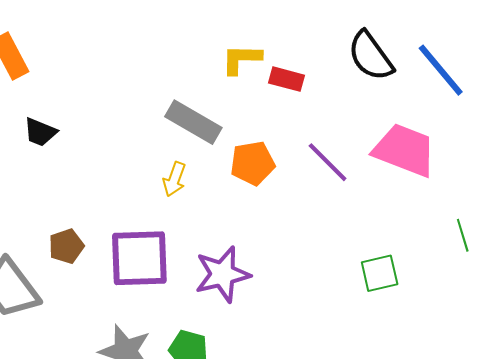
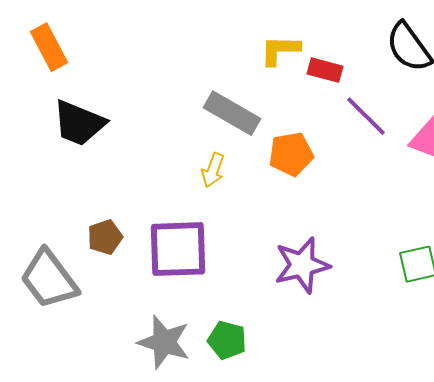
black trapezoid: (40, 132) -> (79, 123), size x1.6
purple line: (328, 162) -> (366, 116), moved
purple star: (222, 274) -> (302, 265), moved

